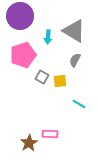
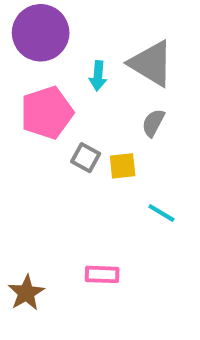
brown star: (29, 143) -> (26, 293), moved

